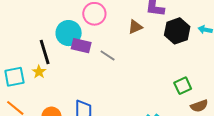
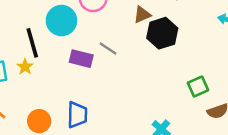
black hexagon: (177, 31) -> (162, 33), moved
purple rectangle: (81, 46) -> (81, 59), moved

